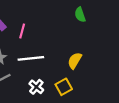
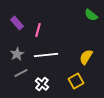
green semicircle: (80, 15) -> (91, 15), turned -32
white cross: (36, 87) -> (42, 84), moved

